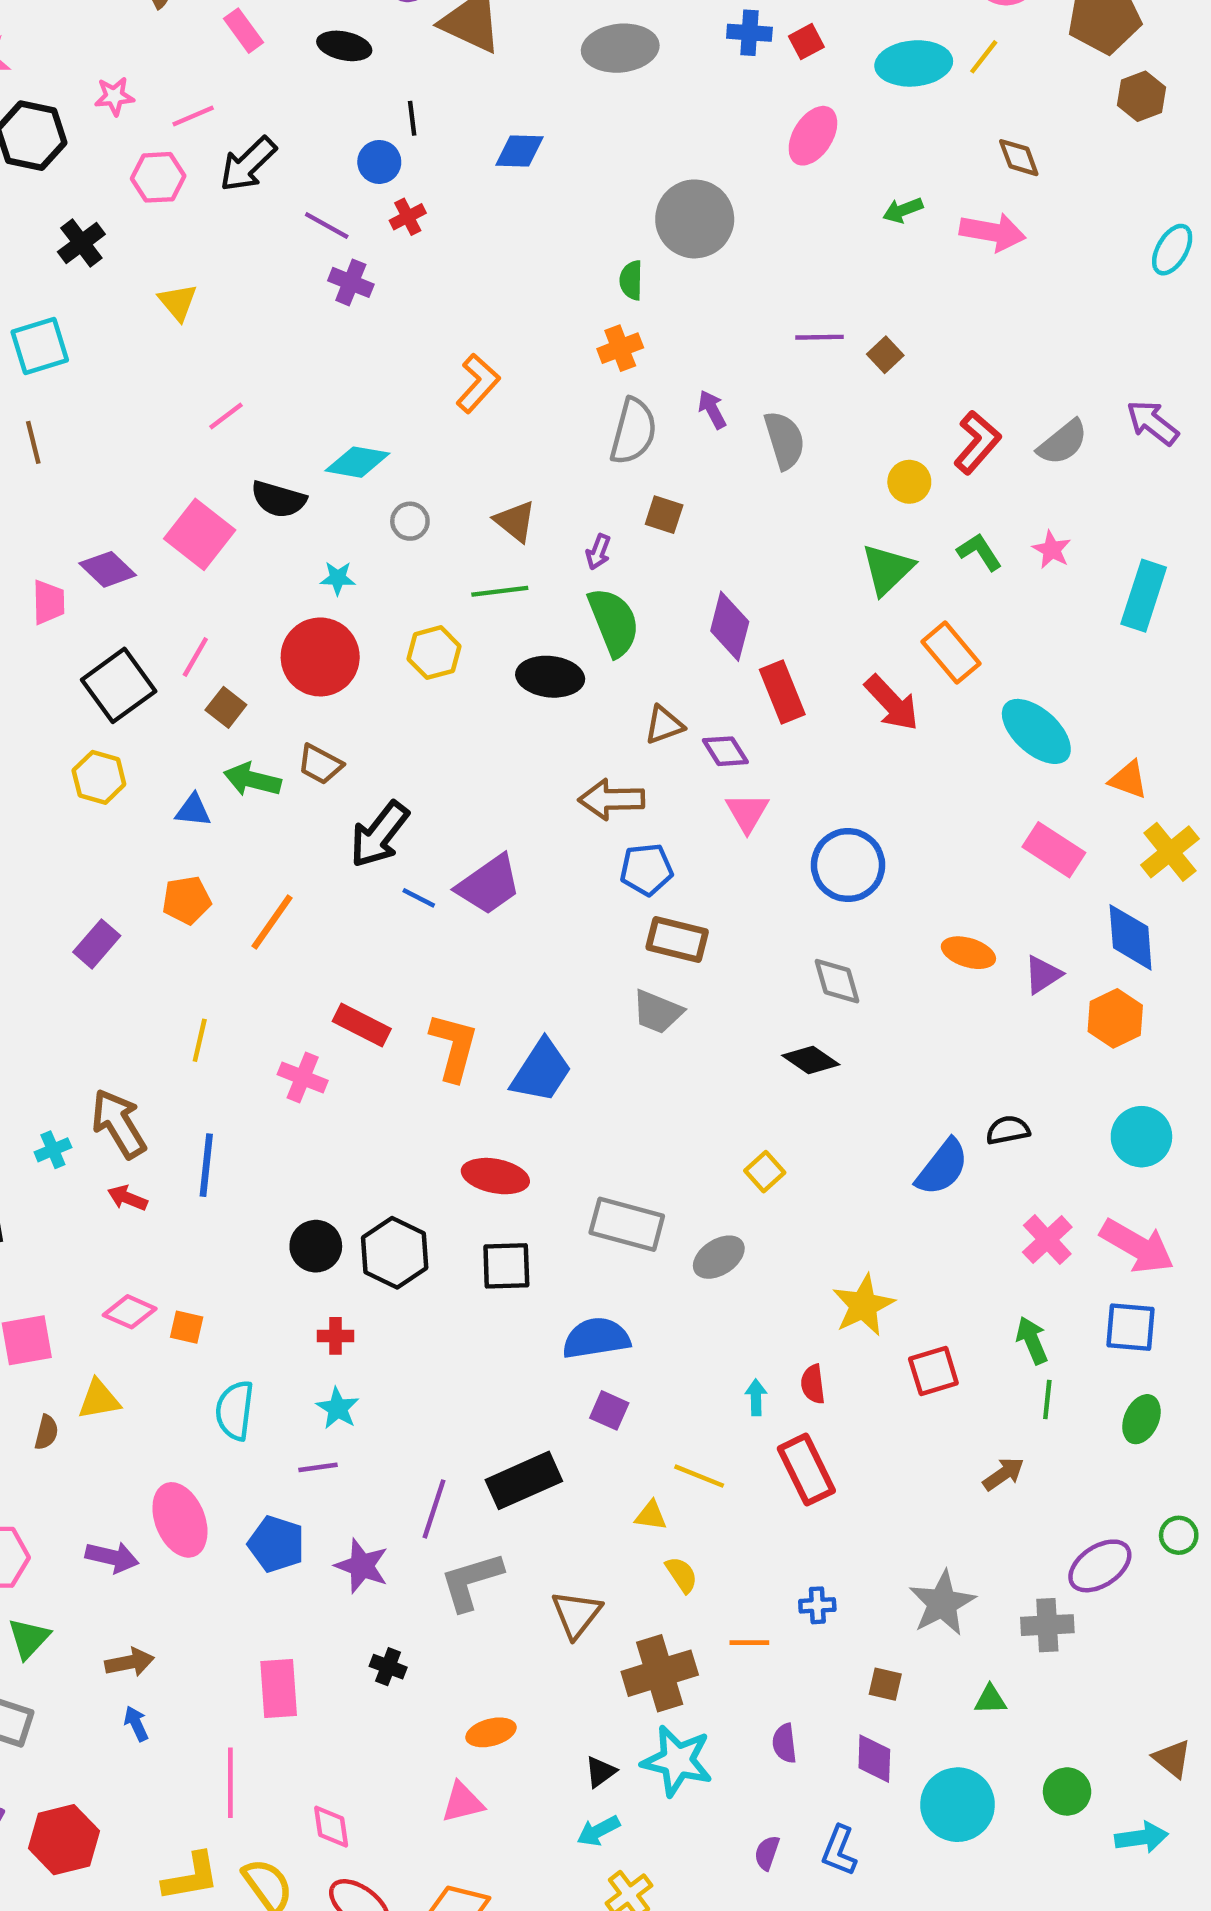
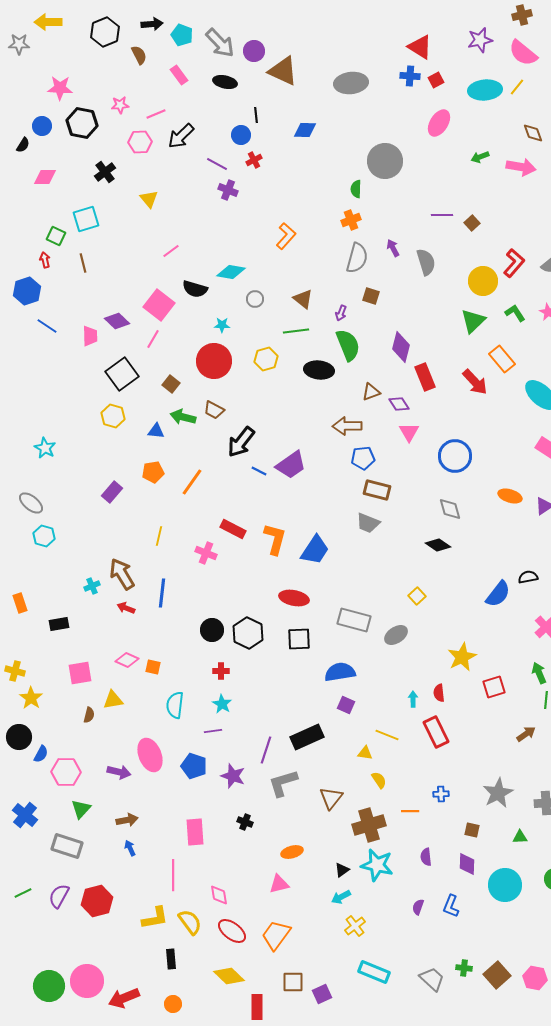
yellow circle: (909, 482) -> (483, 281), size x1.5
pink line: (195, 657) -> (153, 339), moved

